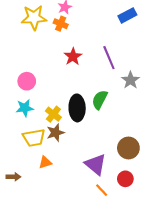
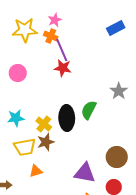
red star: (73, 57) -> (63, 68), turned -30
purple line: (109, 58) -> (62, 50), moved
pink circle: (27, 81) -> (18, 73), moved
purple triangle: (96, 164) -> (85, 173), turned -30

